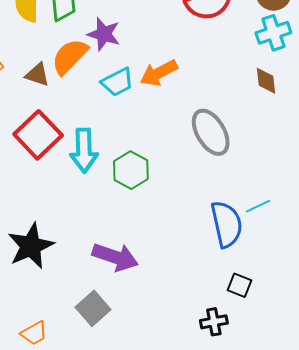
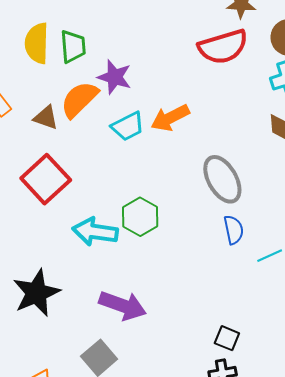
cyan arrow: (84, 151) -> (95, 232), moved, turned 99
blue semicircle: (227, 224) -> (234, 230), moved, size x0.6
black square: (239, 285) -> (227, 338), moved

